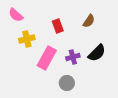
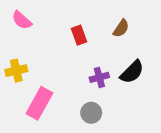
yellow cross: (27, 39) -> (16, 71), moved
pink rectangle: (47, 58) -> (39, 103), moved

